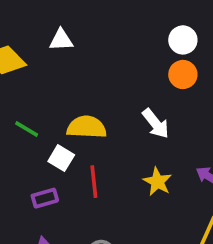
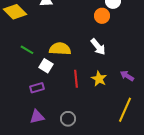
orange circle: (183, 74) -> (102, 16), moved
red line: (94, 182) -> (76, 79), moved

